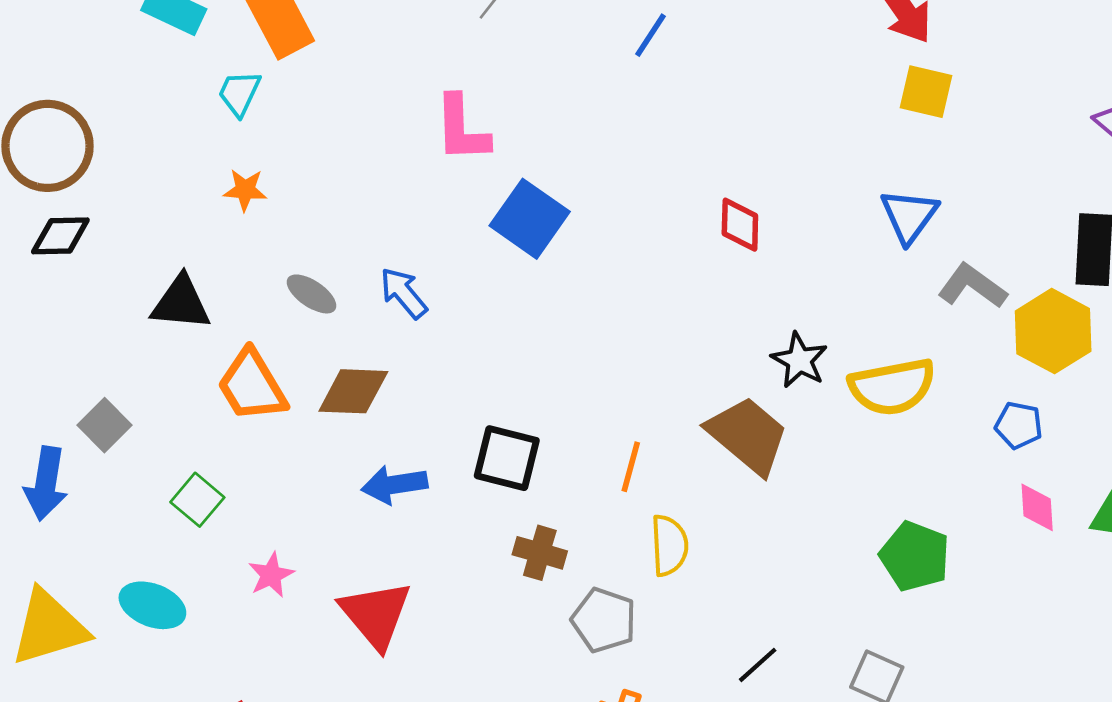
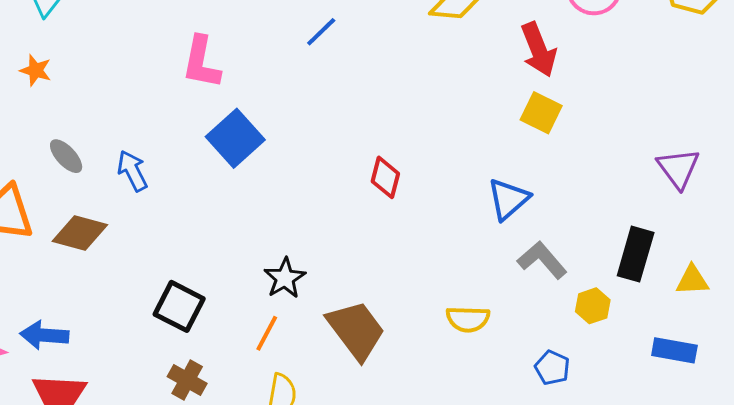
blue line: (650, 35) -> (321, 32), moved
yellow hexagon: (1053, 331) -> (593, 306), size x0.6
black star: (799, 360) -> (285, 278), moved
yellow semicircle: (892, 387) -> (468, 319), size x0.7
blue arrow: (394, 485) -> (44, 335), moved

